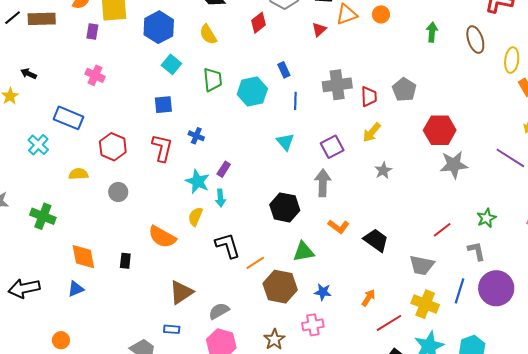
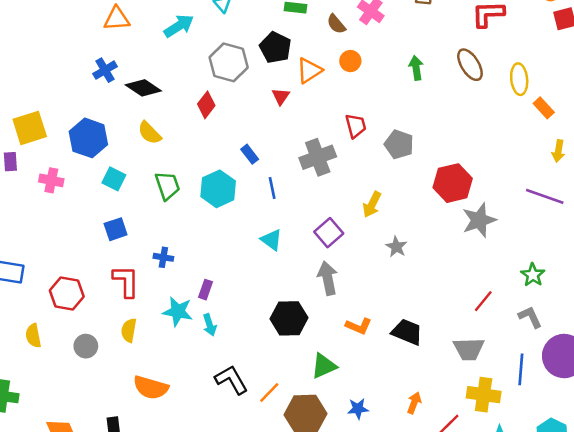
pink cross: (95, 75) -> (51, 180), moved
red trapezoid: (369, 97) -> (356, 126), moved
yellow semicircle: (78, 174) -> (33, 336), turned -84
yellow semicircle: (195, 217) -> (129, 330), moved

